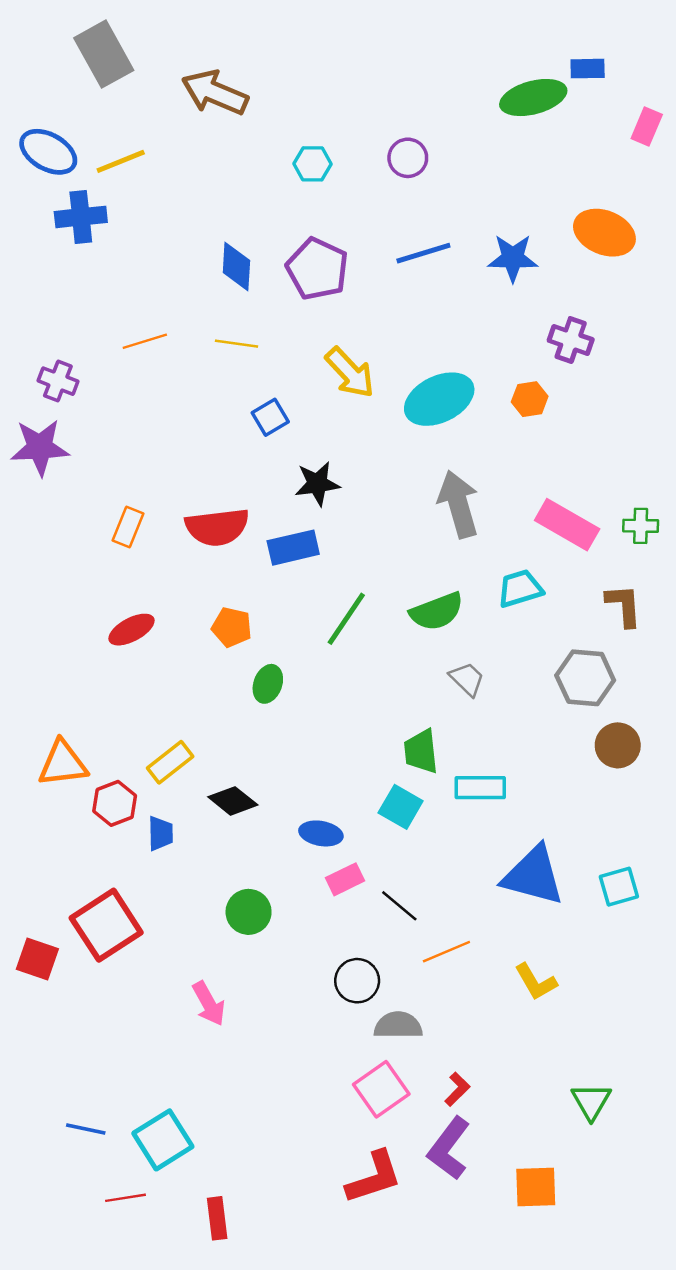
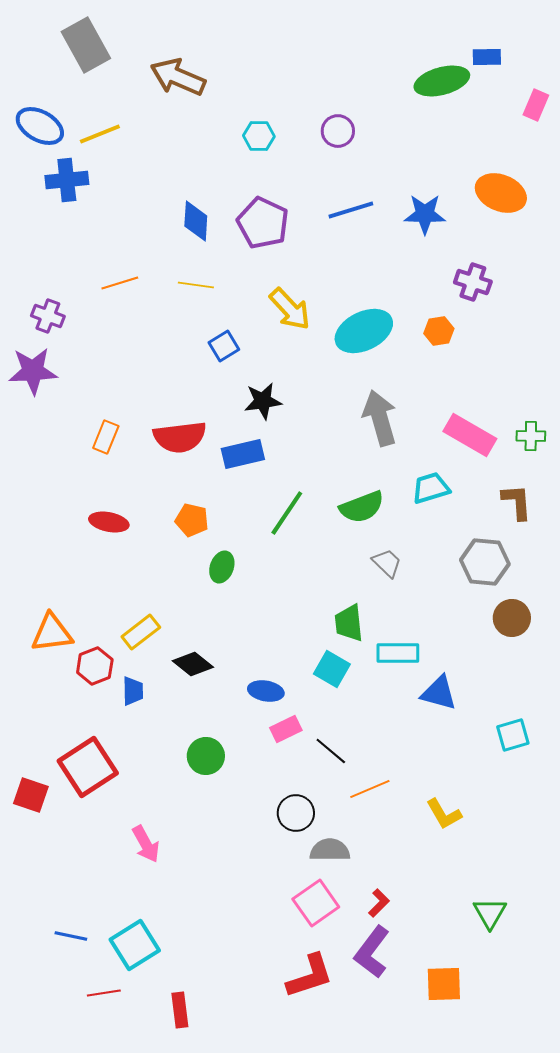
red ellipse: (132, 630) -> (109, 522), turned 39
blue triangle: (533, 876) -> (439, 693), moved, size x0.7
pink arrow: (209, 1004) -> (146, 844), moved

